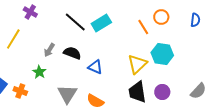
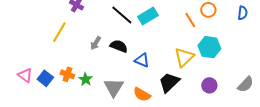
green star: (39, 72) -> (86, 79), moved
orange cross: (20, 91) -> (67, 74), moved
black trapezoid: (137, 92) -> (169, 82), moved, turned 55

